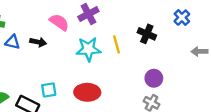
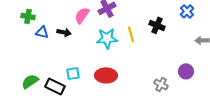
pink semicircle: (59, 22) -> (82, 15), turned -90
purple circle: (154, 78) -> (186, 71), moved

